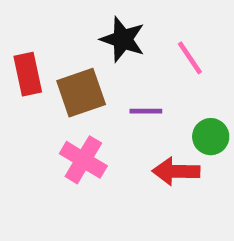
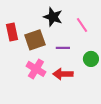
red arrow: (176, 171) -> (63, 74), moved

